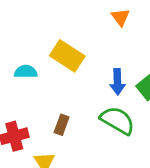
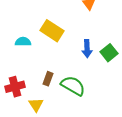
green semicircle: (117, 120) -> (73, 86), moved

